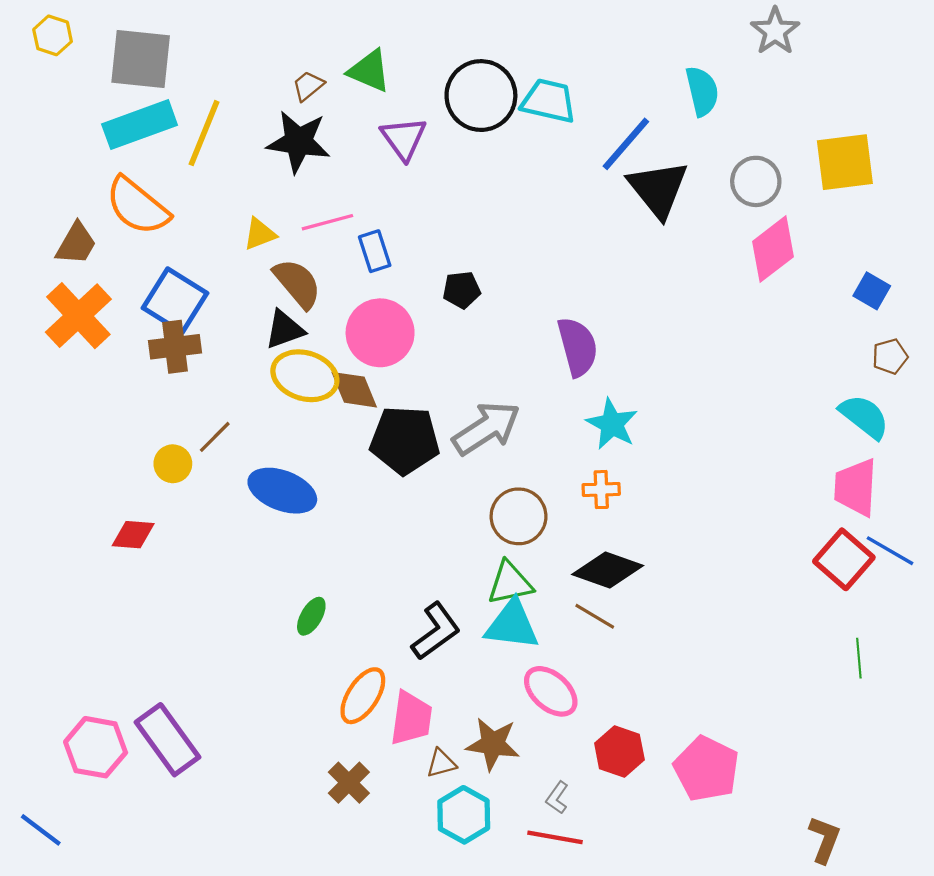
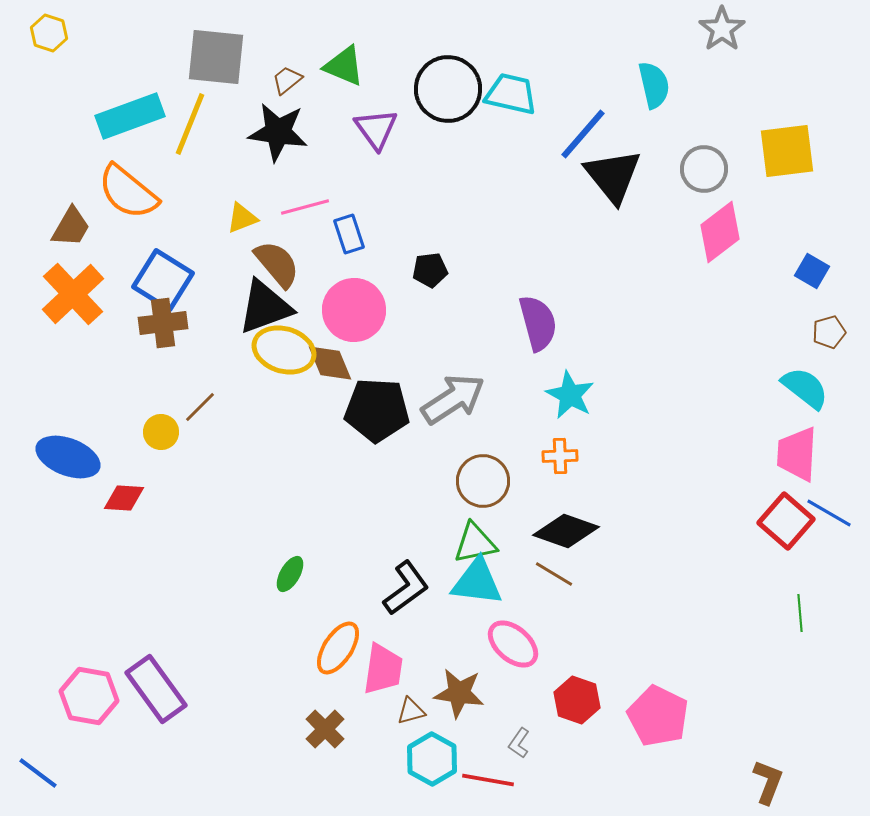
gray square: (141, 59) -> (216, 57), moved
black triangle: (284, 330) -> (265, 307), size x1.5
blue ellipse: (282, 491) -> (68, 457), moved
red line: (555, 837) -> (488, 780), moved

